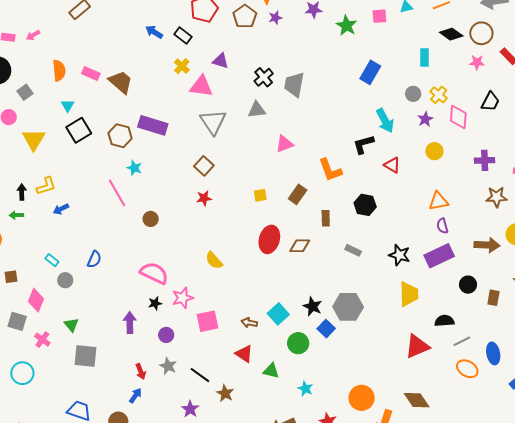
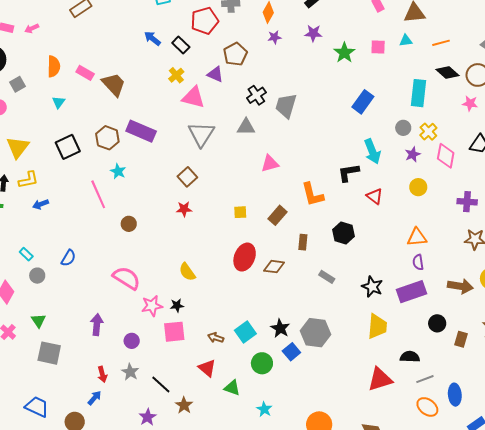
brown pentagon: (245, 16) -> (235, 54), moved
cyan rectangle: (425, 58) -> (418, 93), size x1.5
black square: (79, 130) -> (68, 147), moved
yellow triangle: (34, 139) -> (18, 147), moved
black star: (155, 303) -> (177, 306), moved

